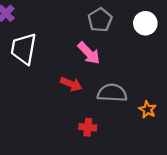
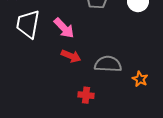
pink arrow: (89, 53) -> (64, 28), moved

